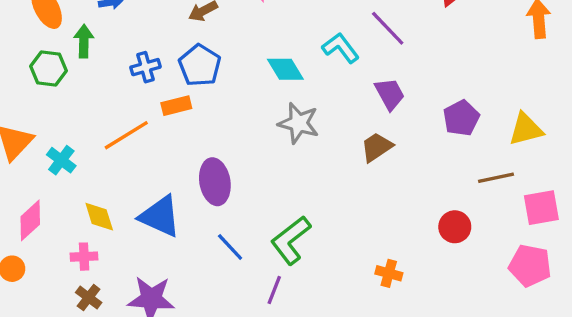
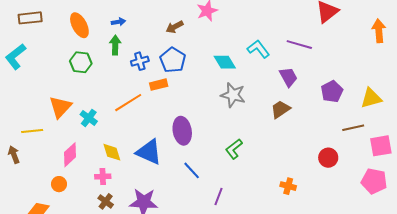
purple line: (388, 28) -> (299, 45), moved, turned -30
green arrow: (84, 41) -> (115, 45), moved
green L-shape: (291, 240) -> (234, 149), moved, size x0.7

